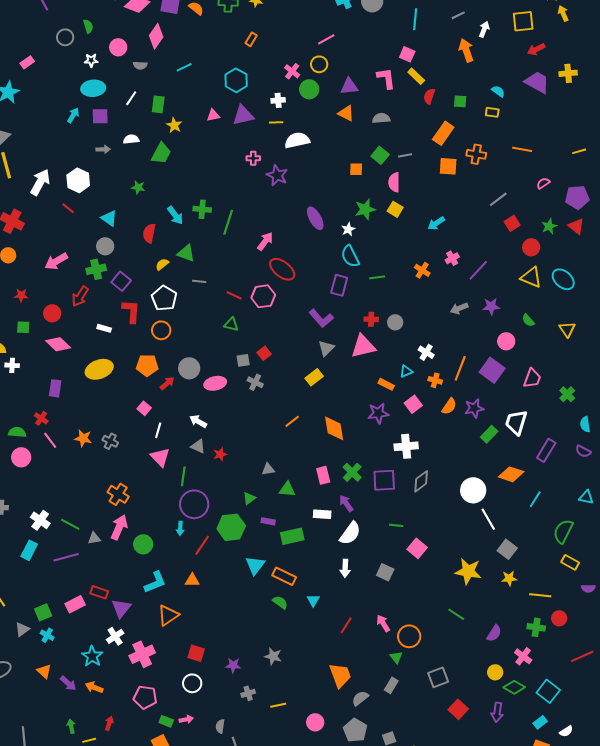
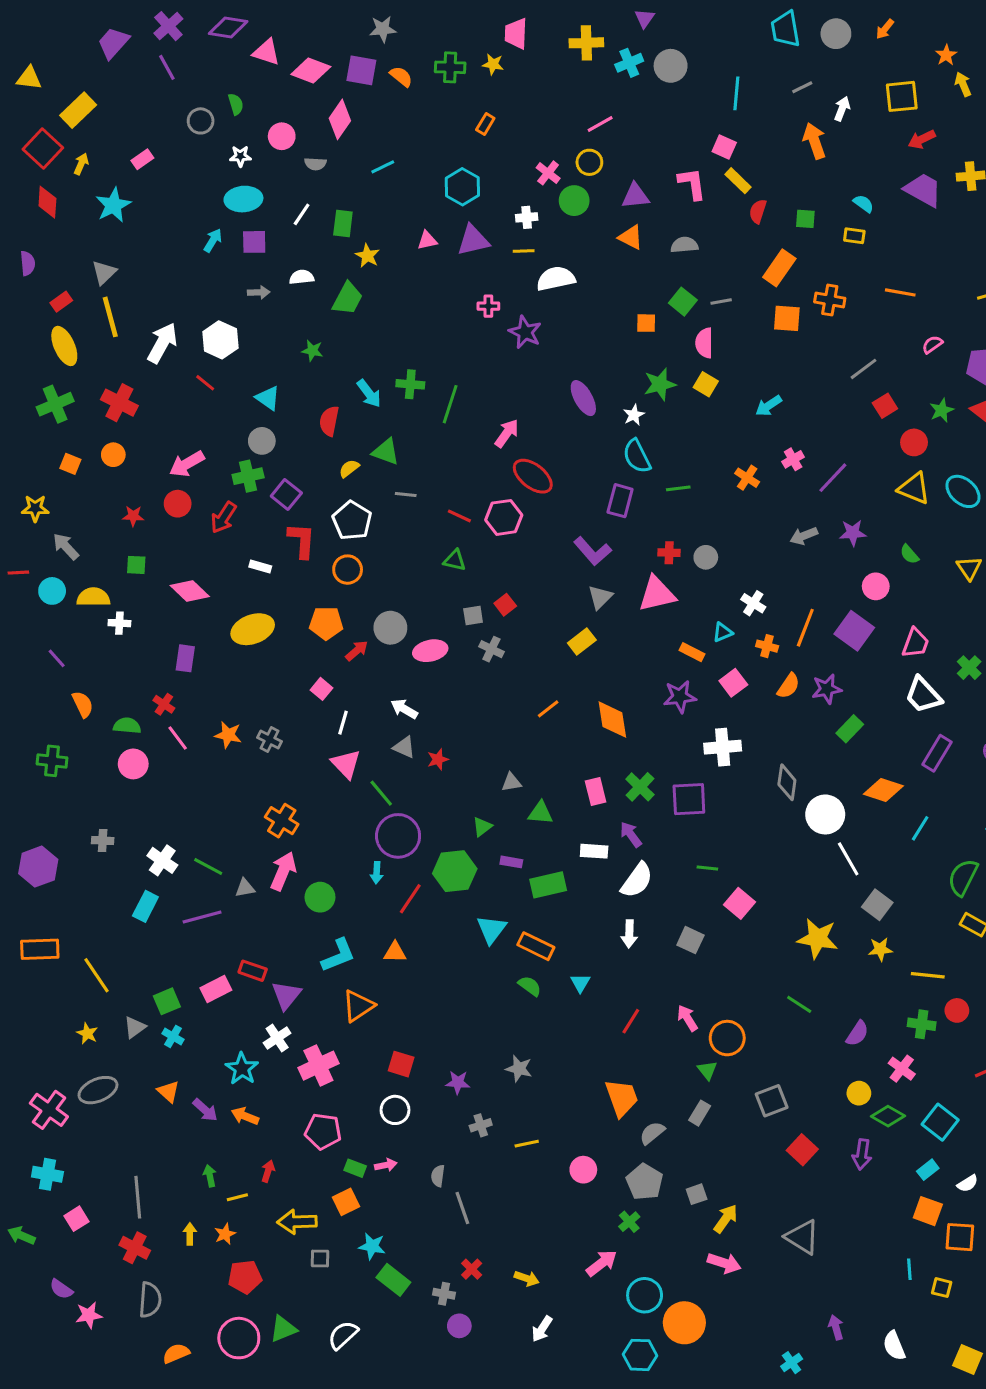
red circle: (52, 313) -> (178, 504), moved
white trapezoid: (516, 422) -> (923, 695), moved, turned -60
green line: (183, 476) -> (381, 793), turned -48
gray diamond: (421, 481) -> (787, 782), moved, turned -45

